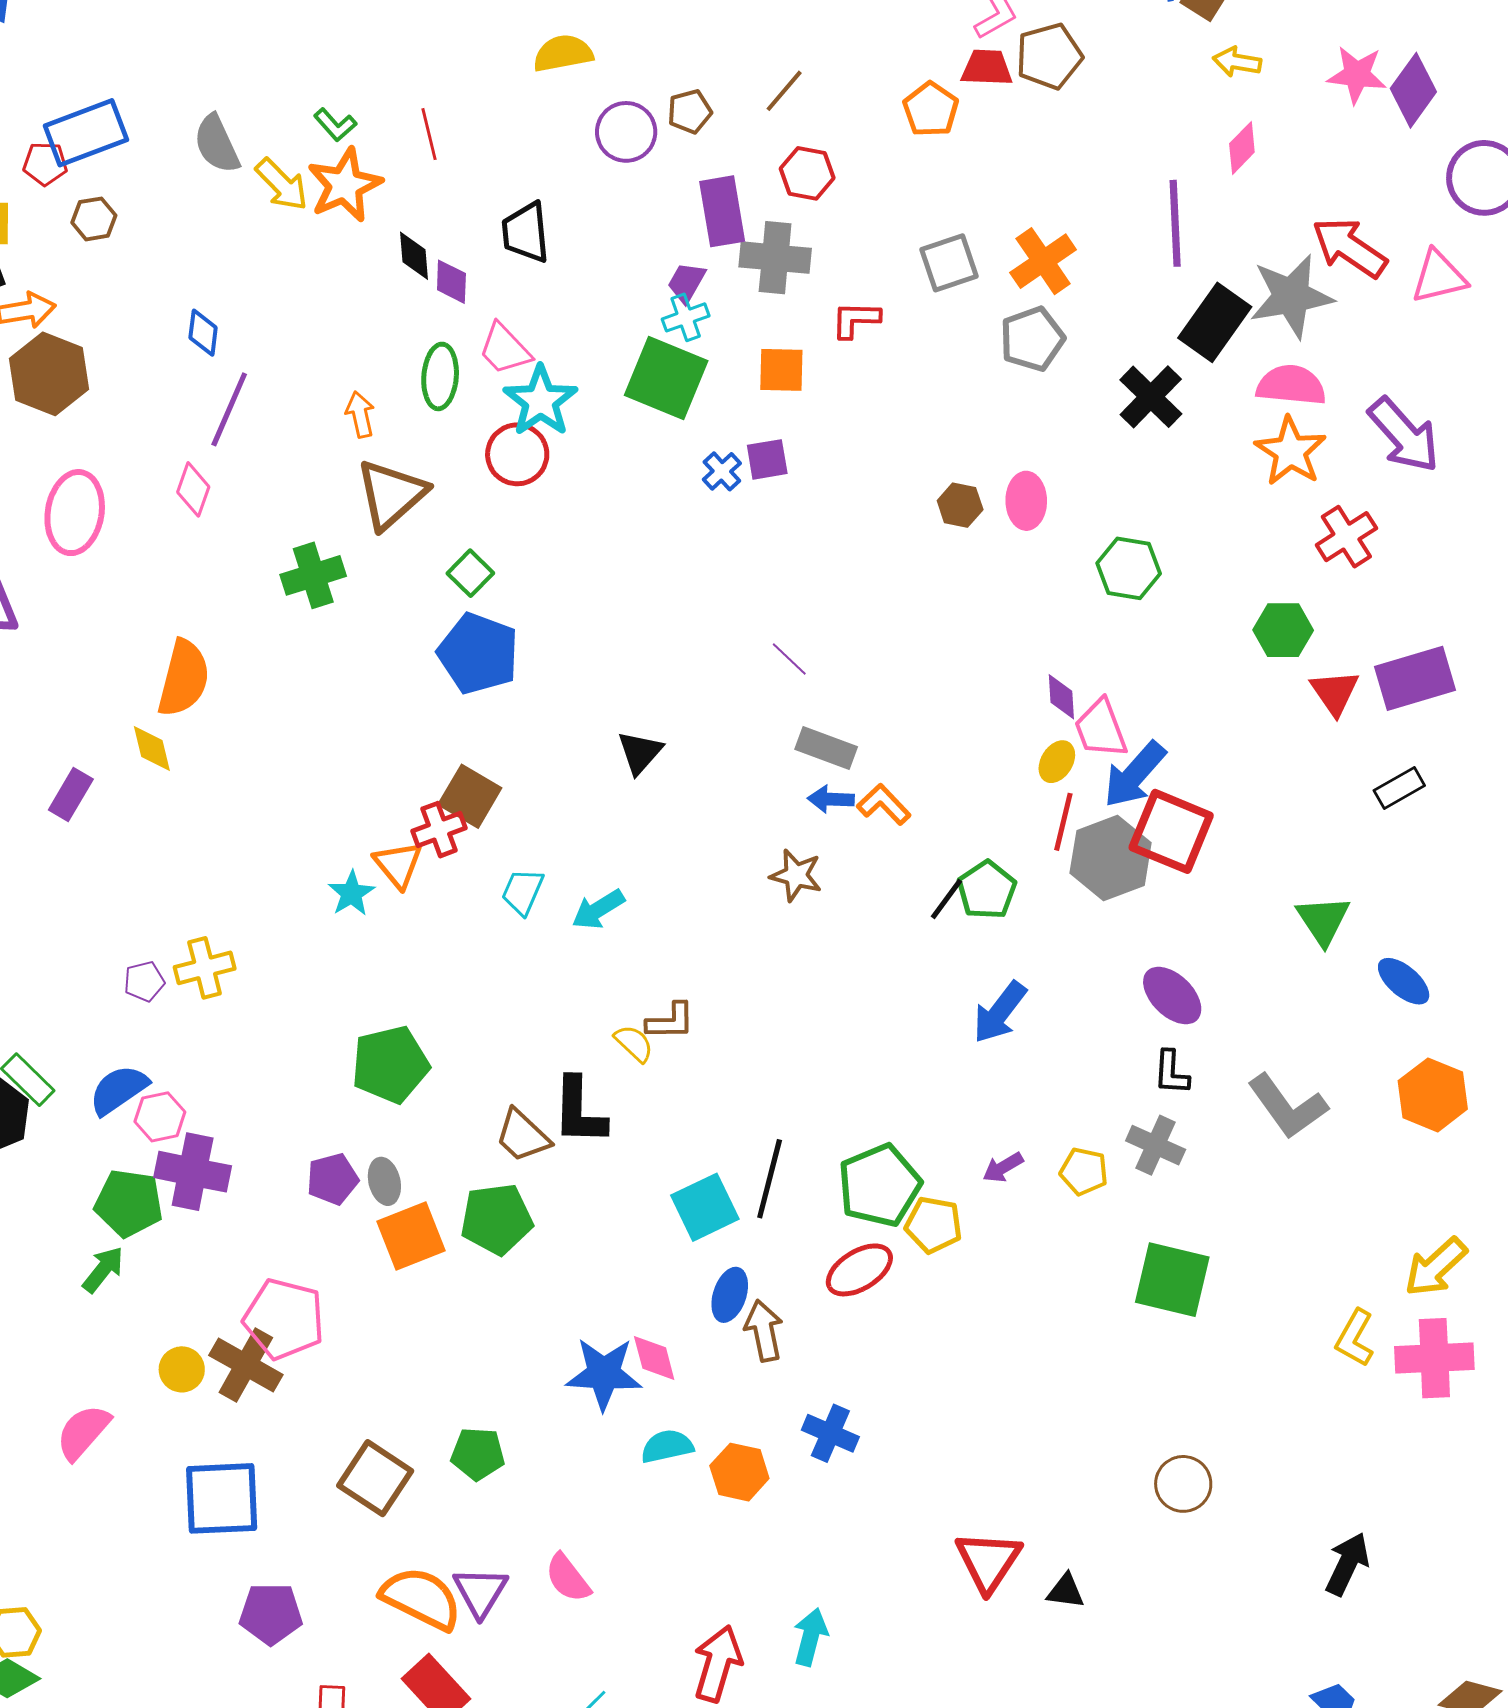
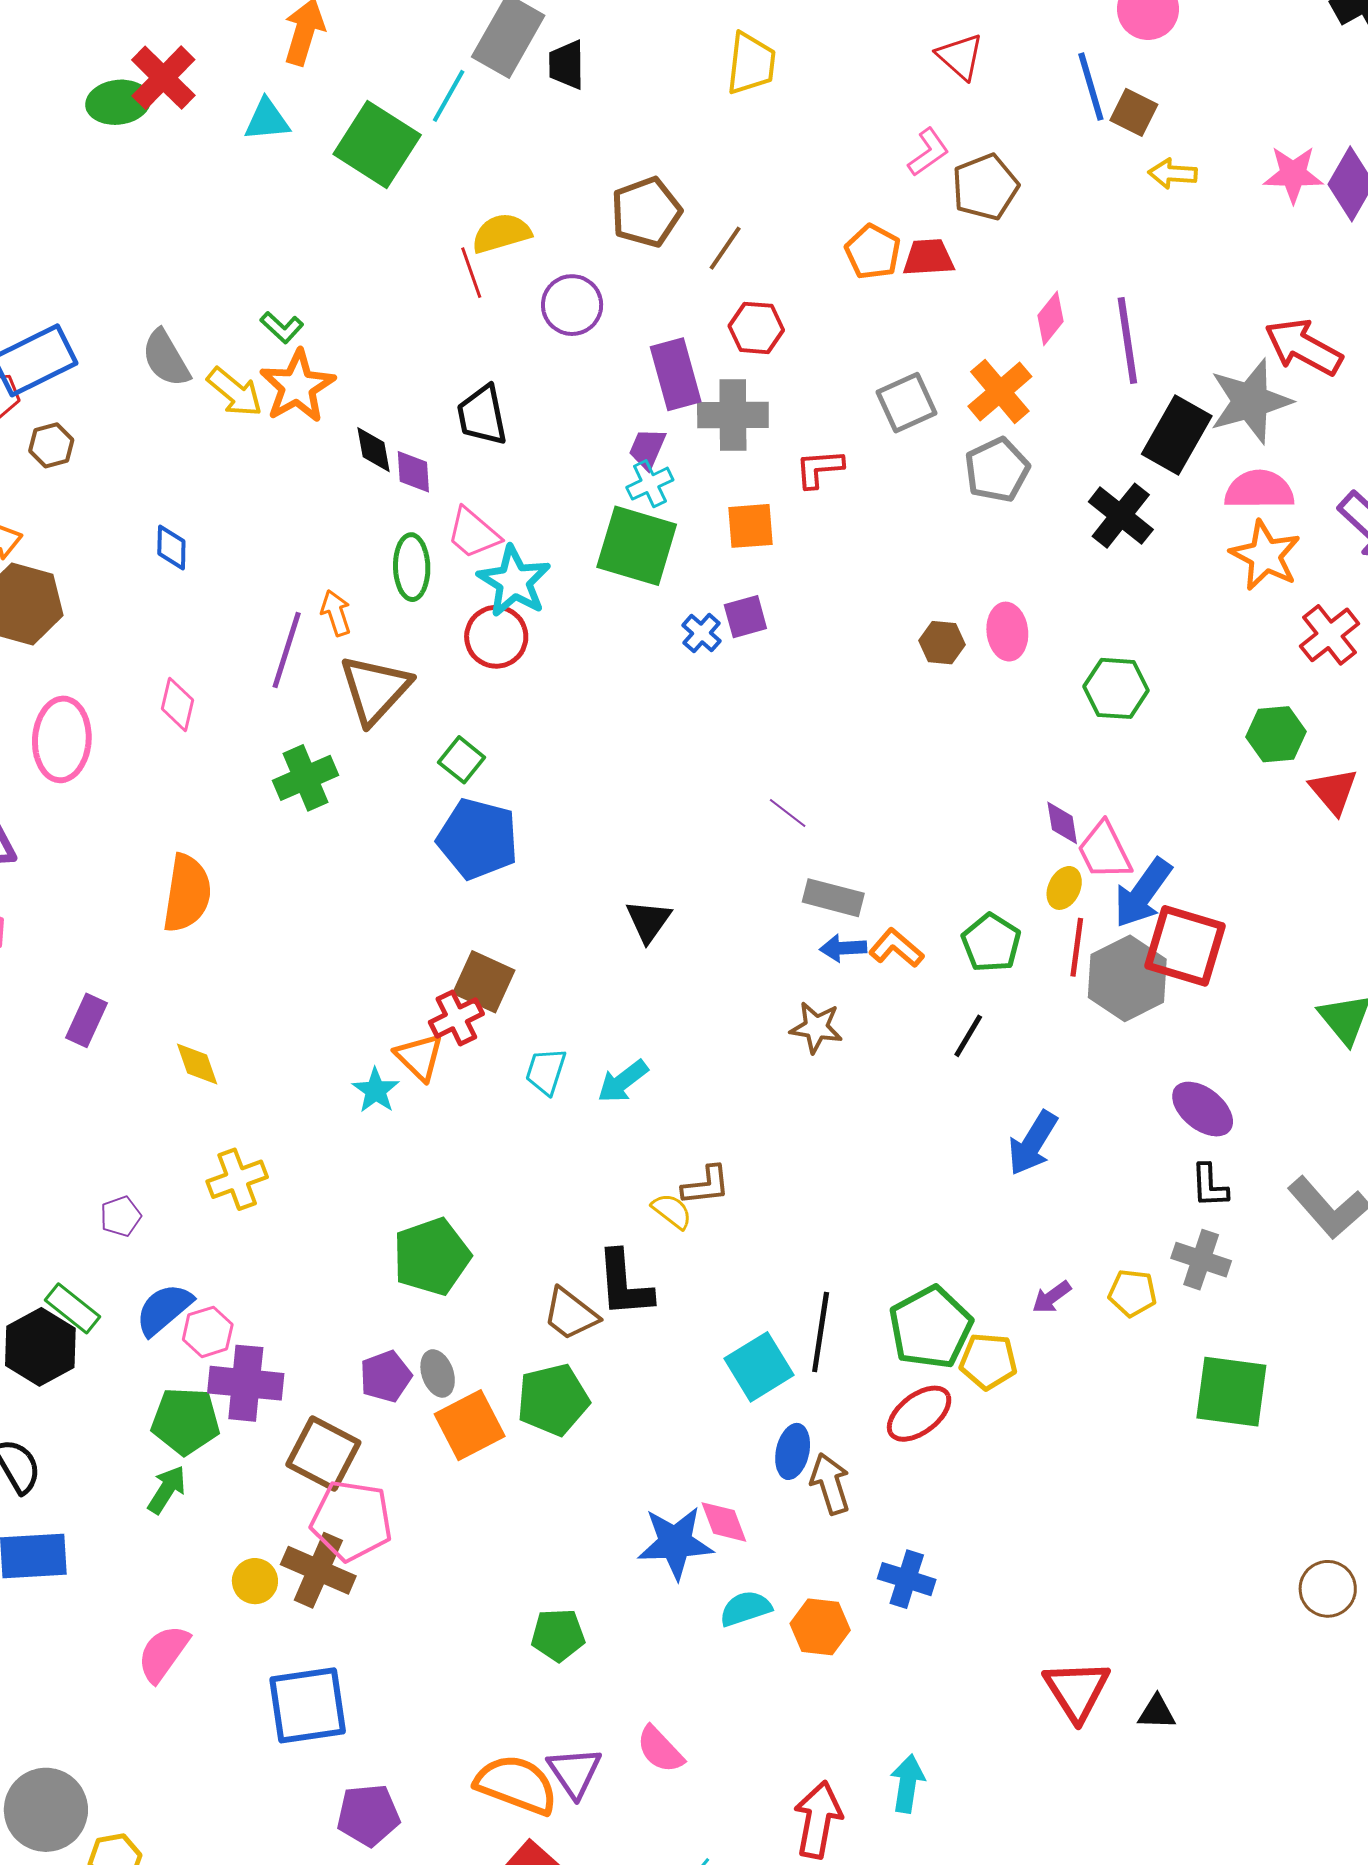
red trapezoid: (987, 68) -> (928, 258), moved
brown pentagon: (690, 111) -> (646, 212), moved, size x1.6
red line: (429, 134) -> (471, 273), moved
pink diamond: (1242, 148) -> (1050, 318), moved
purple line: (229, 409) -> (287, 650), moved
yellow diamond: (152, 749) -> (197, 1064), moved
green pentagon: (987, 890) -> (991, 943), moved
purple pentagon: (144, 981) -> (121, 1216), moved
brown square: (375, 1478) -> (323, 1453), moved
brown circle: (1183, 1484) -> (1328, 1589), moved

